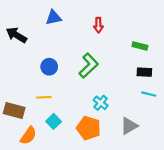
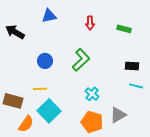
green rectangle: (140, 46) -> (124, 29), moved
cyan square: (54, 121) -> (49, 111), size x1.6
orange pentagon: (89, 128) -> (92, 122), moved

